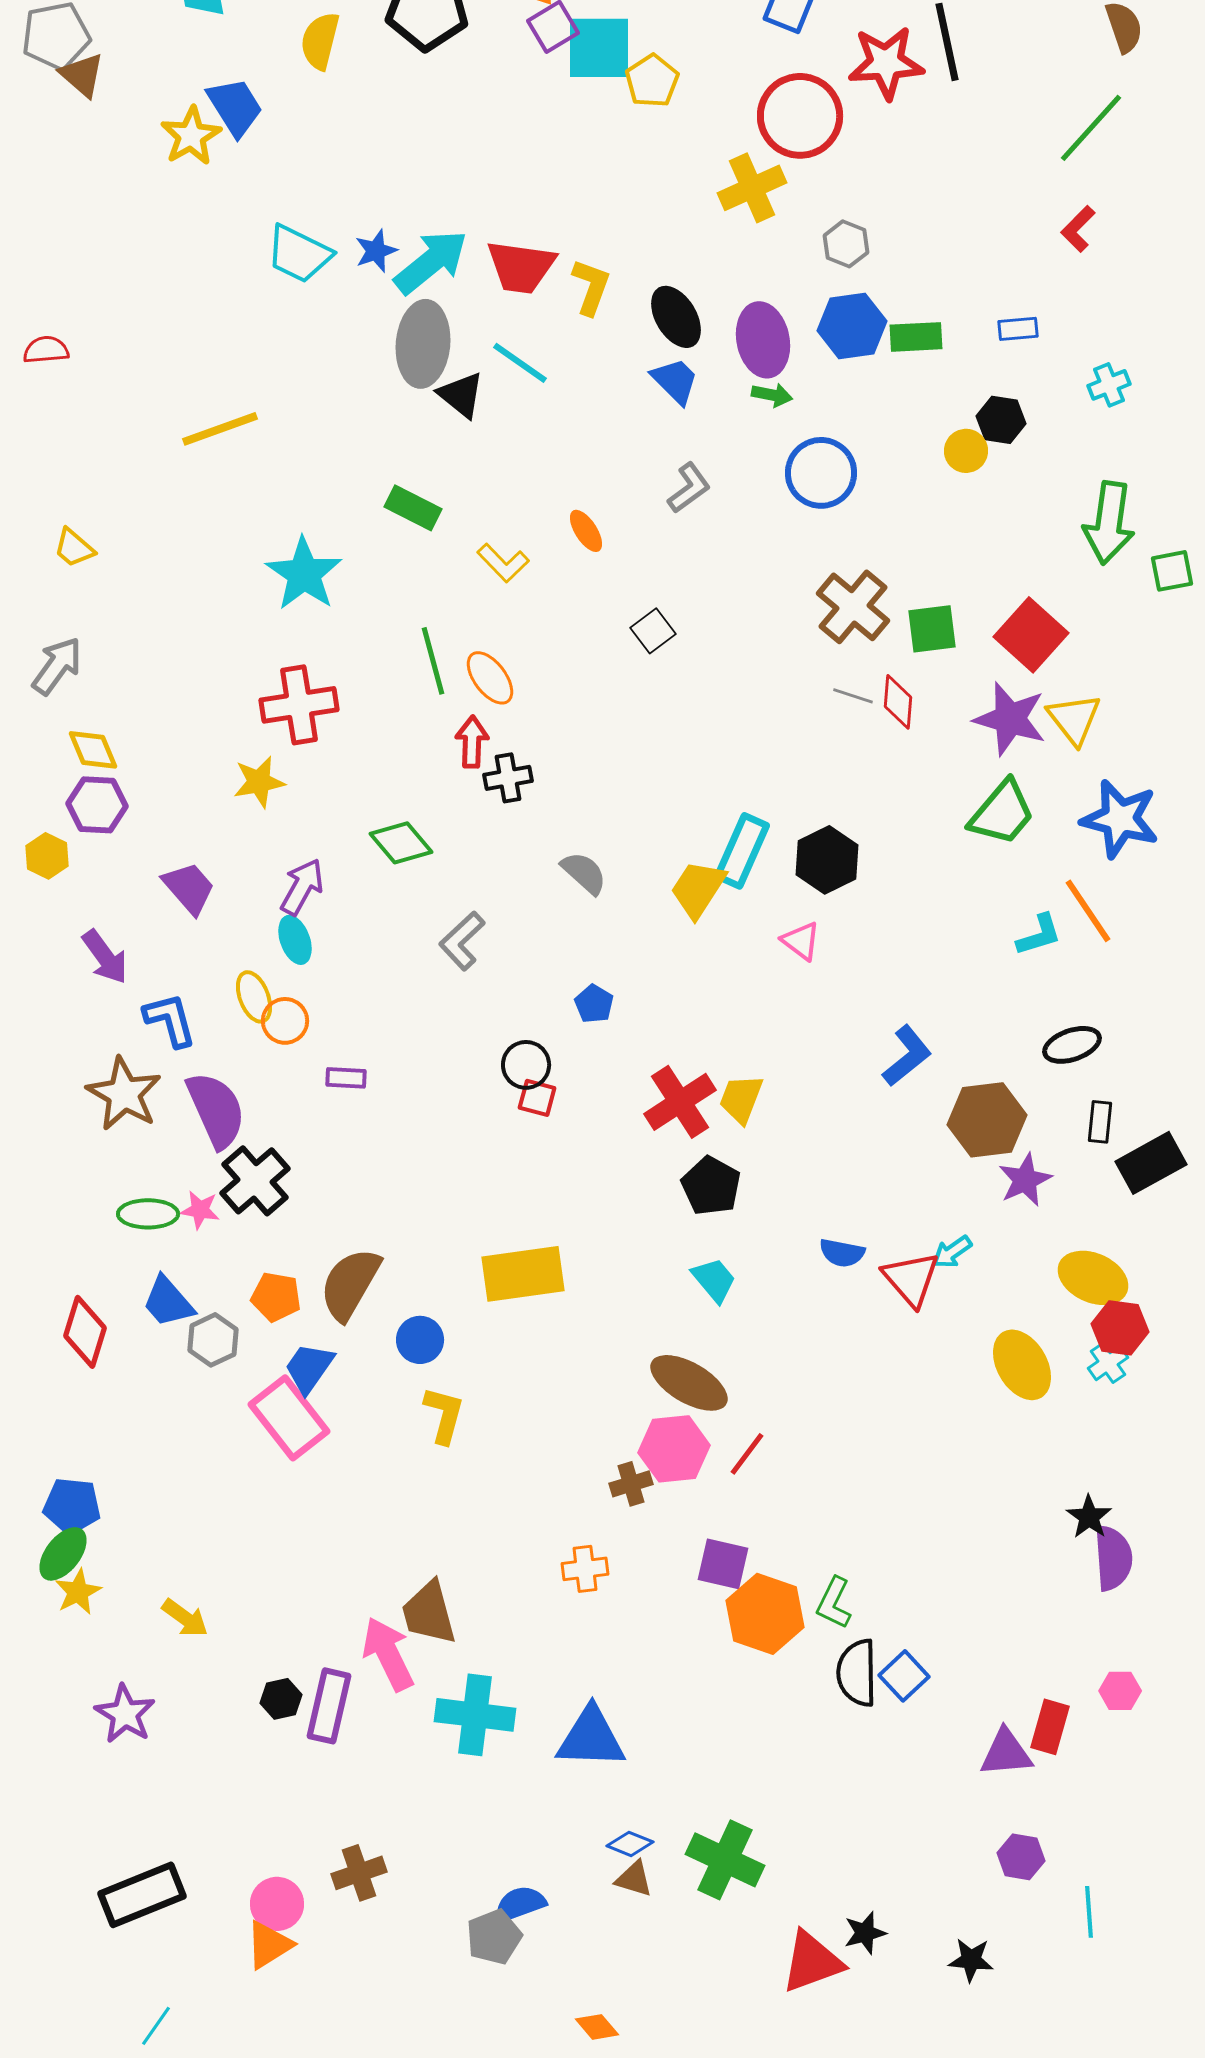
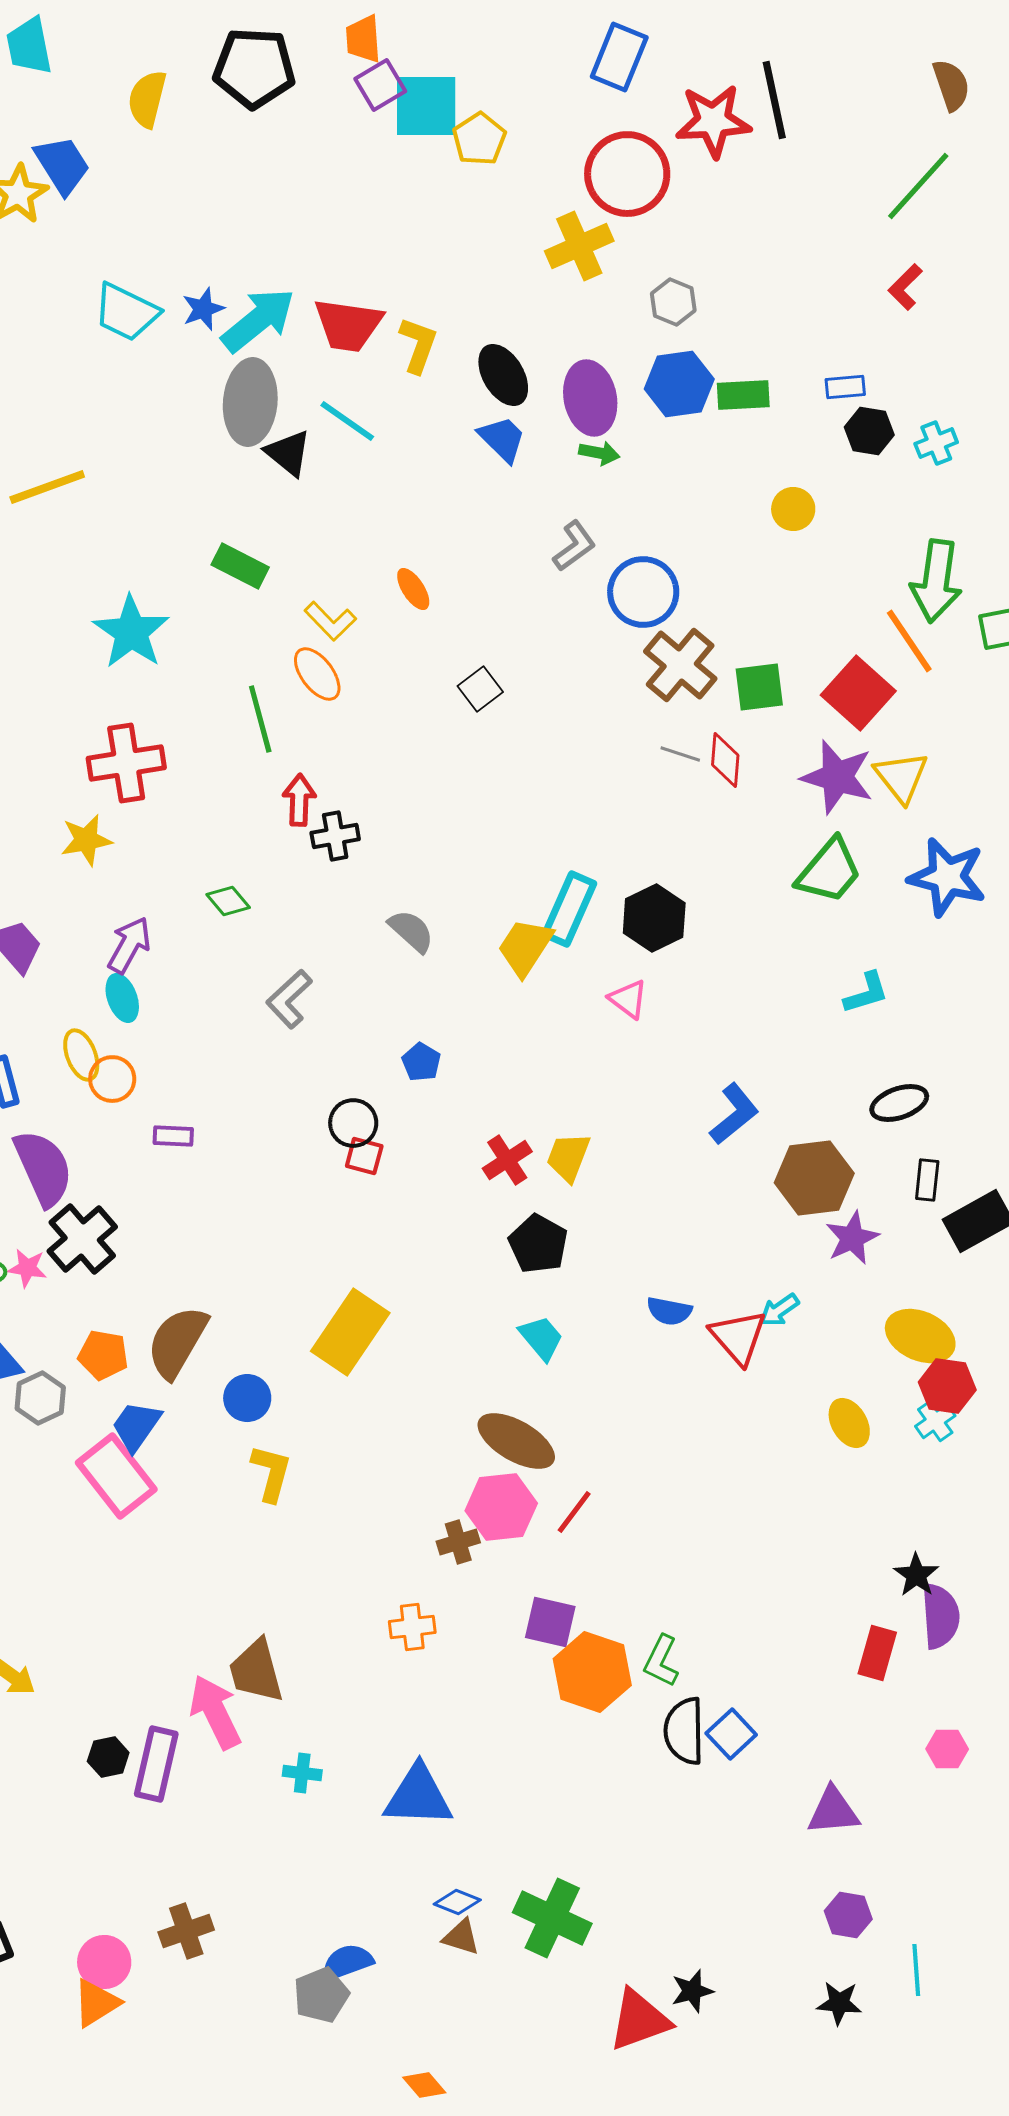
black hexagon: (1001, 420) -> (869, 431), moved
blue circle: (821, 473) -> (643, 592), moved
gray L-shape: (689, 488) -> (574, 546), moved
orange ellipse: (490, 678) -> (317, 674), moved
green diamond: (401, 843) -> (228, 901), size x0.7
orange line: (1088, 911) -> (909, 641), moved
red cross: (680, 1102) -> (507, 1160), size x0.7
yellow rectangle: (523, 1274) -> (350, 1332), turned -48
yellow ellipse: (1022, 1365) -> (849, 1423), size x0.7
cyan cross: (475, 1715) -> (302, 1773), size x0.5
red rectangle: (1050, 1727) -> (877, 1653), moved
black star: (971, 1960) -> (839, 2003), moved

